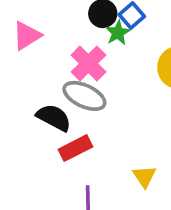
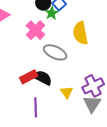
gray ellipse: (84, 96) -> (55, 52), moved
black semicircle: (54, 118) -> (43, 78), moved

